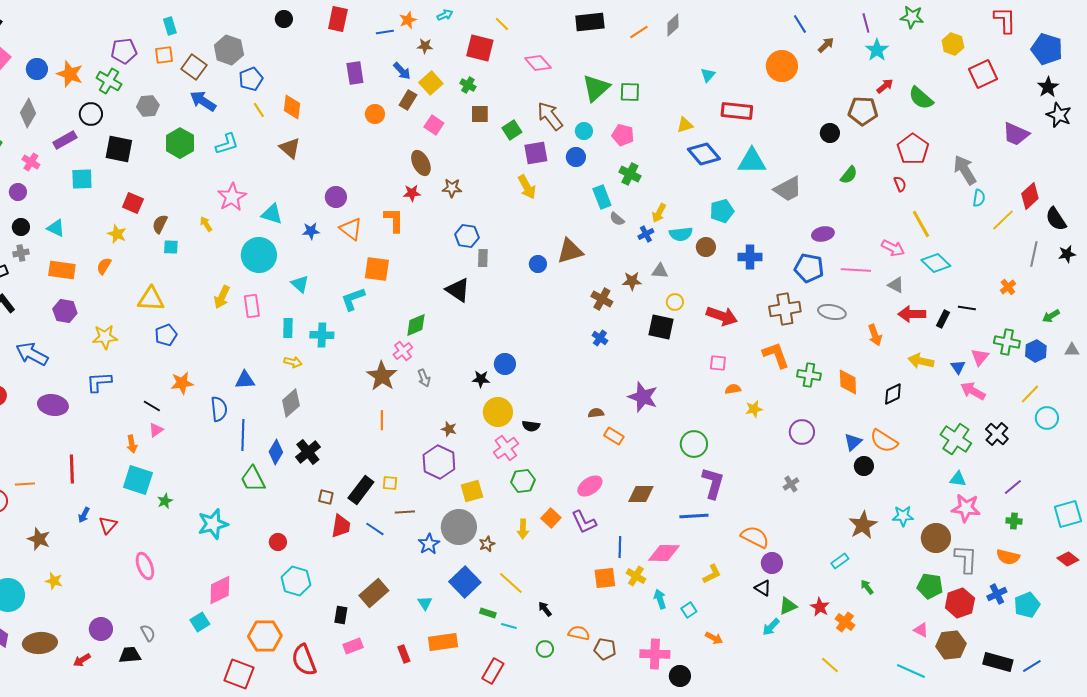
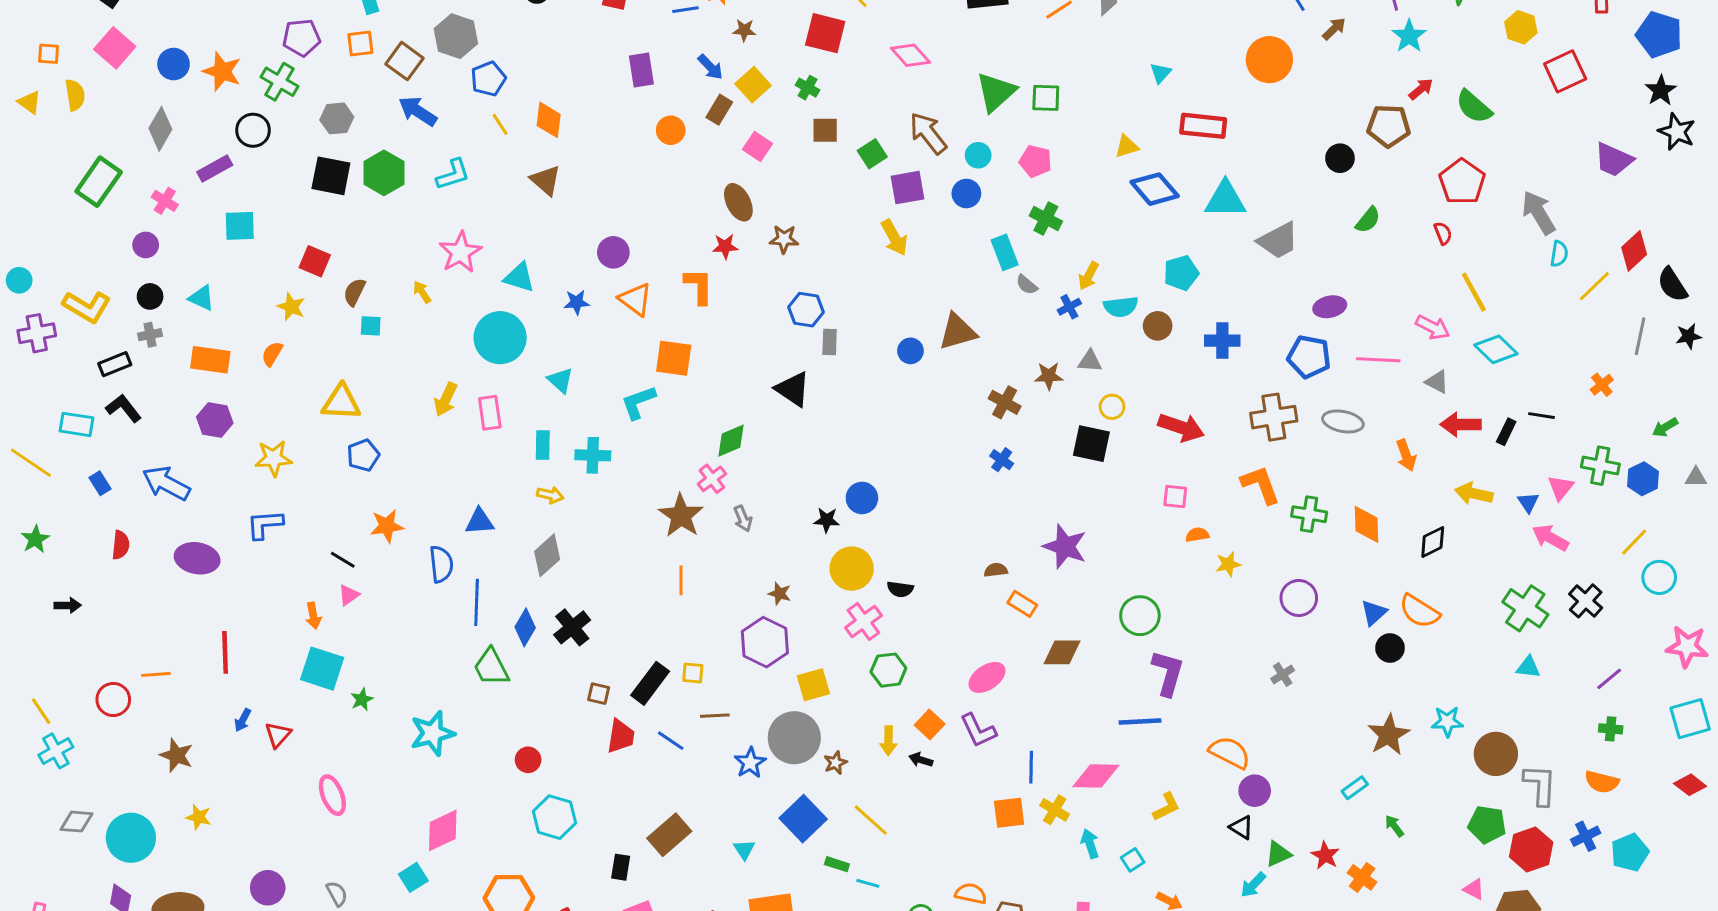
black square: (119, 149) -> (331, 176), moved
brown diamond: (641, 494) -> (1062, 652), moved
pink star: (966, 508) -> (1687, 647), moved
black arrow: (545, 609) -> (921, 760), moved, turned -35

